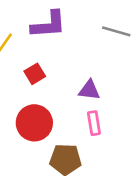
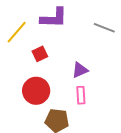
purple triangle: (89, 90) -> (80, 70), turned -36

